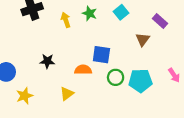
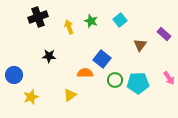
purple rectangle: (160, 21) -> (164, 34), moved
blue square: (101, 55) -> (102, 59), turned 30
black star: (47, 61) -> (49, 56), moved

